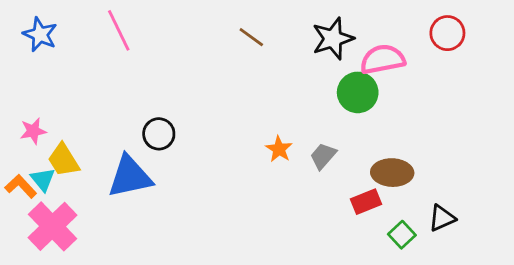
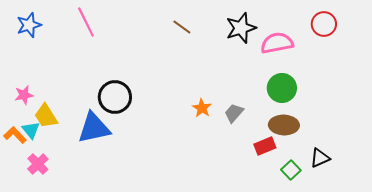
blue star: (40, 34) -> (29, 25), turned 30
green circle: (358, 92) -> (282, 88), moved
black circle: (159, 134) -> (115, 97), size x1.4
pink cross: (52, 226) -> (38, 164), size x0.6

